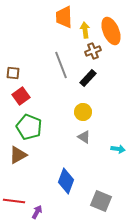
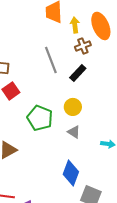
green pentagon: (29, 127) -> (40, 118), moved
blue diamond: (66, 181) -> (71, 173), moved

